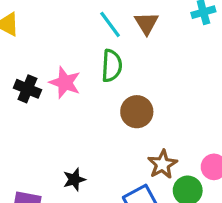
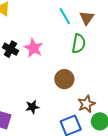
green semicircle: (112, 66) -> (79, 44), moved
brown circle: (137, 112) -> (64, 79), moved

